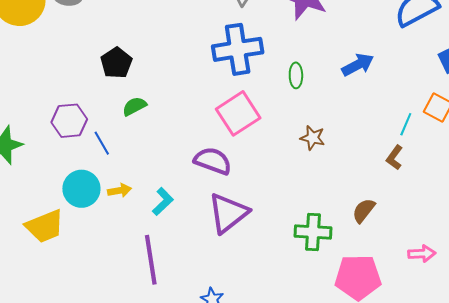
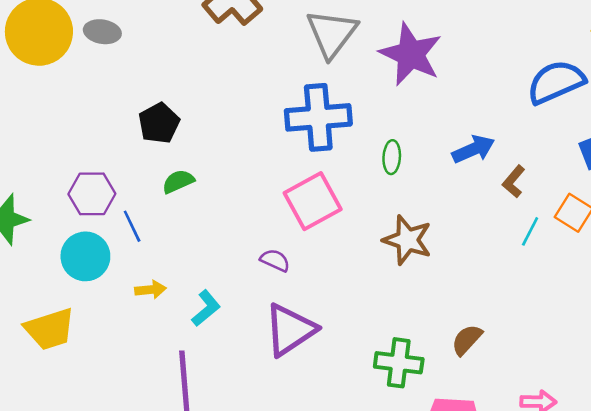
brown star: (313, 138) -> (407, 240), size x1.5
brown L-shape: (394, 157) -> (514, 182), moved
purple semicircle: (213, 161) -> (275, 260), size x0.6
cyan circle: (81, 189) -> (85, 256), moved

